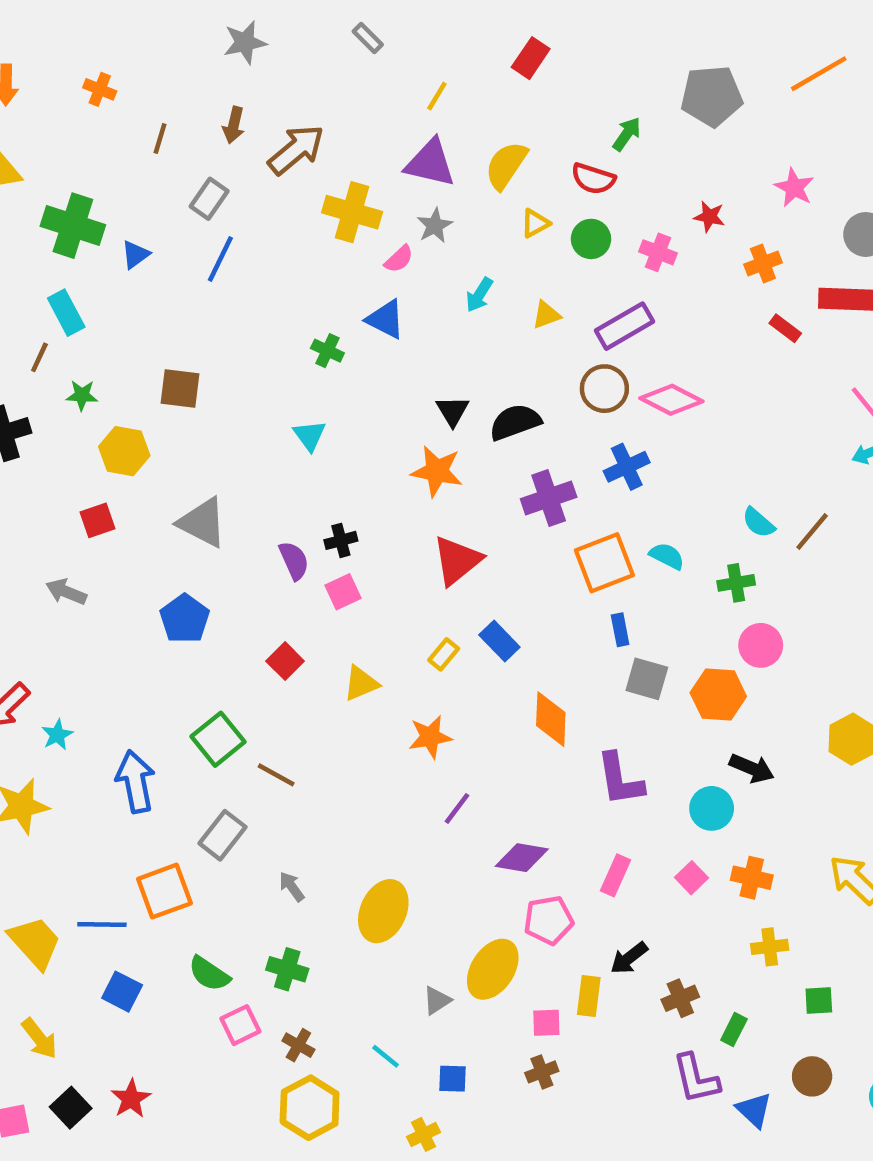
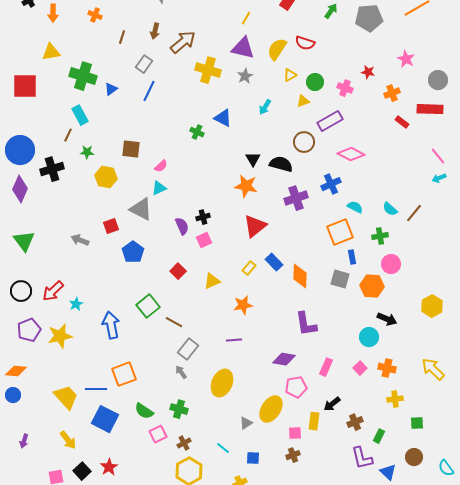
green arrow: (627, 134) -> (331, 11), moved
red semicircle: (593, 179) -> (305, 43), moved
pink semicircle: (399, 259) -> (161, 166), moved
yellow triangle: (546, 315) -> (303, 101), moved
brown circle: (604, 389) -> (304, 142), moved
black semicircle: (515, 422) -> (281, 164), turned 35
cyan triangle: (310, 435) -> (159, 188), moved, turned 42
red square: (97, 520) -> (111, 226), moved
cyan semicircle: (667, 556) -> (355, 207), moved
orange square: (604, 563) -> (340, 232), moved
blue rectangle: (620, 630) -> (352, 257), moved
orange diamond: (551, 719) -> (300, 276), moved
purple L-shape: (620, 779) -> (306, 324), moved
purple line: (457, 808) -> (234, 340), moved, turned 49
gray rectangle: (223, 835) -> (188, 349), moved
blue square: (122, 992) -> (105, 419), size x1.5
brown cross: (298, 1045) -> (184, 443), turned 32

